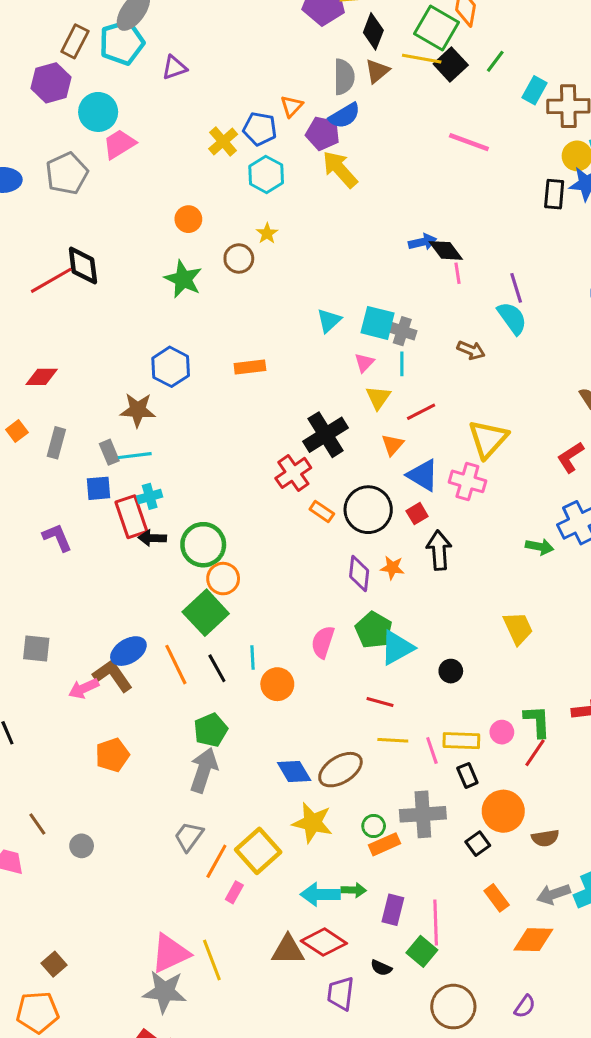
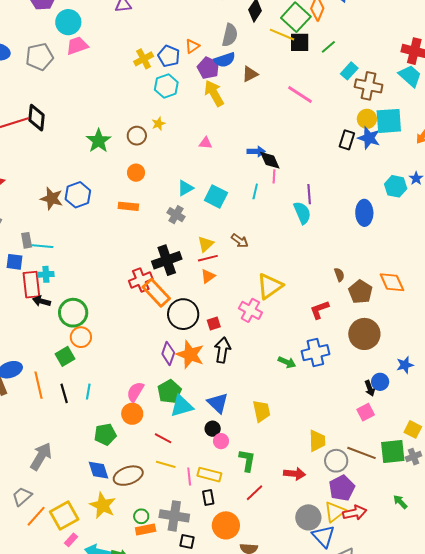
black square: (451, 64) -> (300, 42), turned 30
brown triangle: (377, 71) -> (250, 74), moved
orange circle: (188, 219) -> (136, 173), moved
gray cross: (402, 331) -> (176, 215), moved
brown arrow: (471, 350) -> (240, 241), moved
pink triangle: (364, 363) -> (206, 143), moved, turned 40
cyan line: (402, 364) -> (255, 191), moved
brown star: (138, 410) -> (52, 199), moved
red line: (421, 412) -> (208, 258), moved
blue triangle: (423, 475) -> (218, 403), moved
orange rectangle: (322, 512) -> (156, 293), moved, size x1.8
orange star: (392, 568) -> (190, 354), size x1.8
green square: (206, 613) -> (65, 356), size x0.7
orange circle: (277, 684) -> (132, 414), moved
green L-shape: (537, 721) -> (247, 460), moved
green pentagon: (211, 730) -> (105, 434), moved
pink circle: (502, 732) -> (221, 441), moved
black square: (478, 844) -> (187, 542), moved, turned 35
pink rectangle: (234, 892) -> (71, 540), moved

